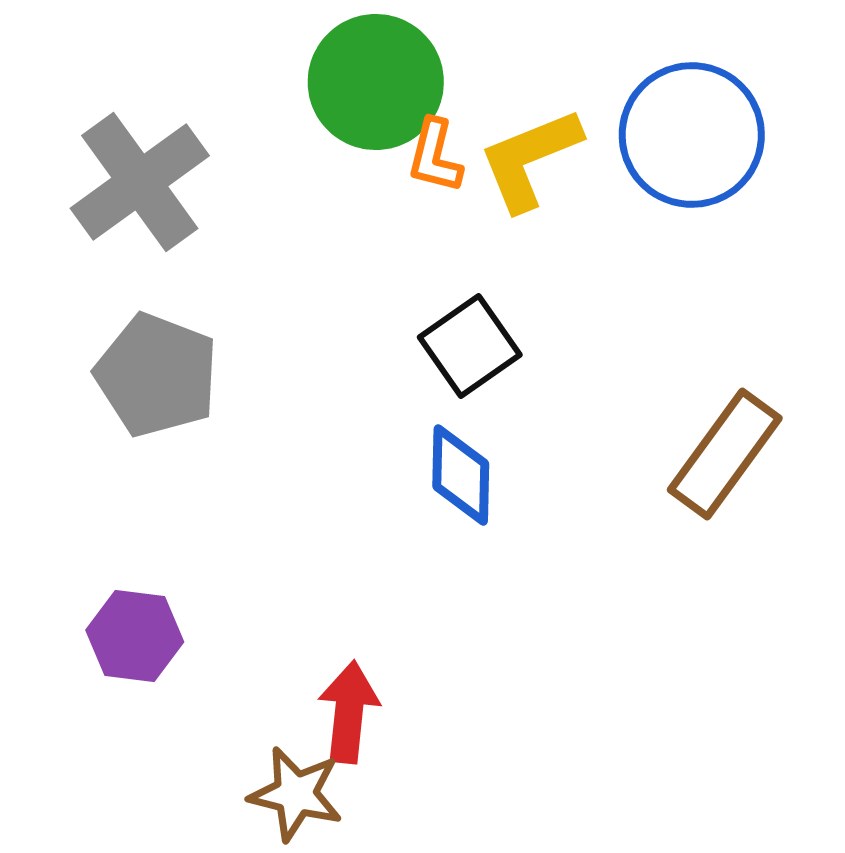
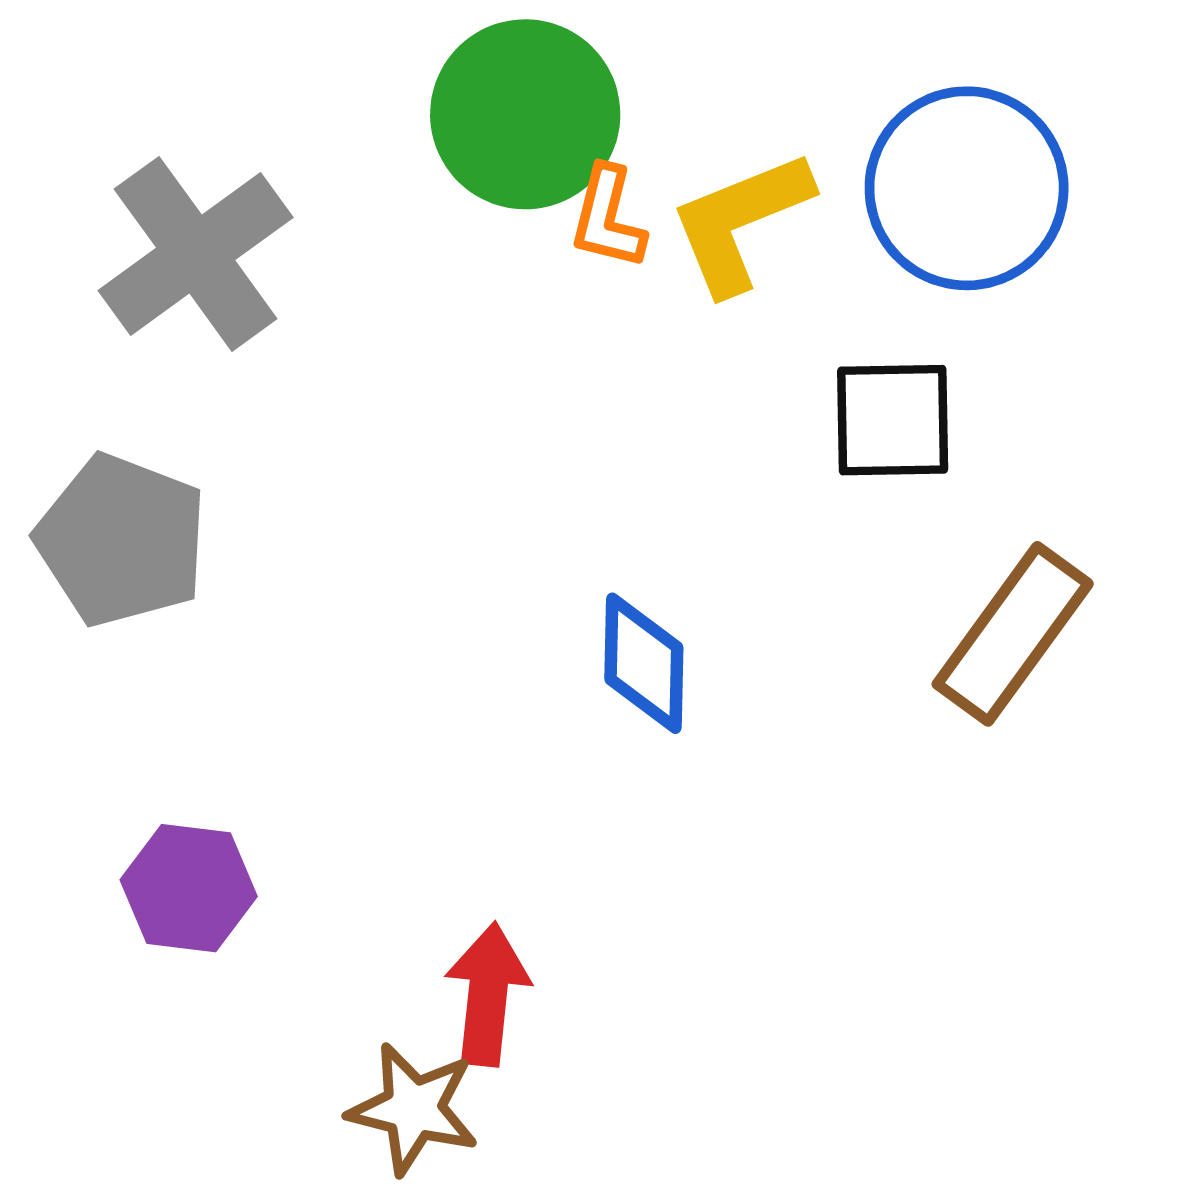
black square: (470, 346) -> (893, 420), moved, turned 34
gray pentagon: (157, 375) -> (122, 540), moved

